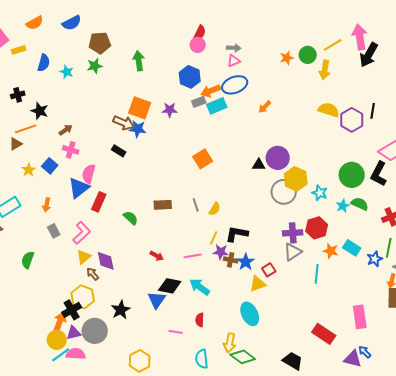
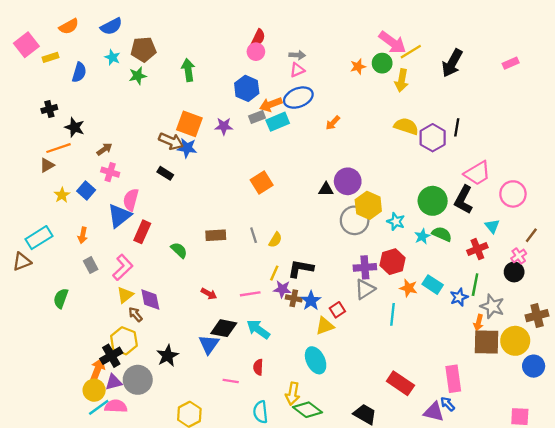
pink arrow: (360, 37) -> (392, 42), moved, turned 135
cyan star: (67, 72) -> (112, 57), moved
pink rectangle: (360, 317) -> (453, 379), moved

